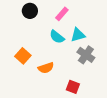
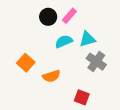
black circle: (30, 11) -> (48, 17), moved
cyan semicircle: (57, 37) -> (64, 41), turned 119

